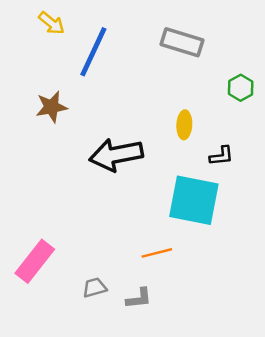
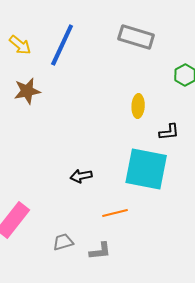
yellow arrow: (51, 23) -> (20, 45), moved
black arrow: (116, 155) -> (81, 176), moved, size x0.5

